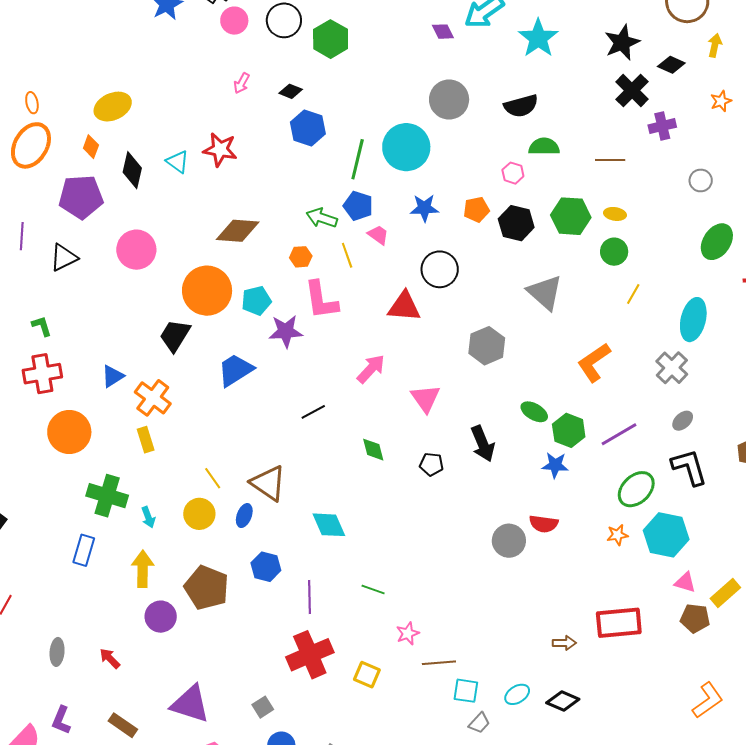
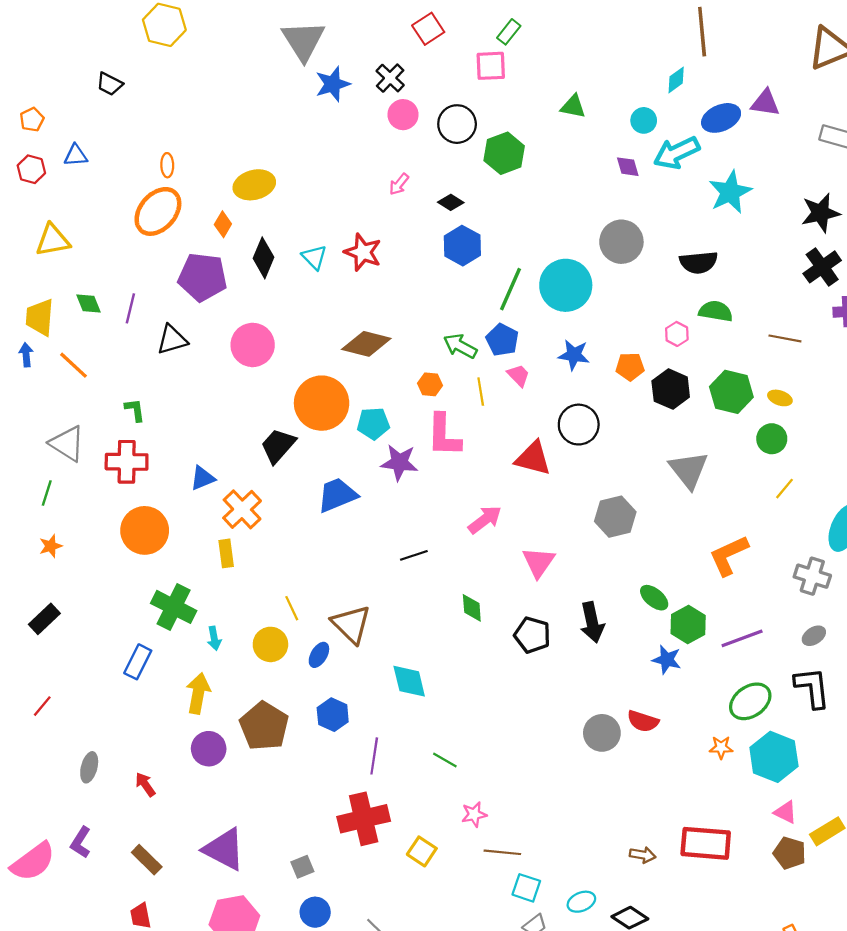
gray cross: (672, 368) -> (812, 576), turned -36
black pentagon: (431, 464) -> (532, 635), size x1.4

